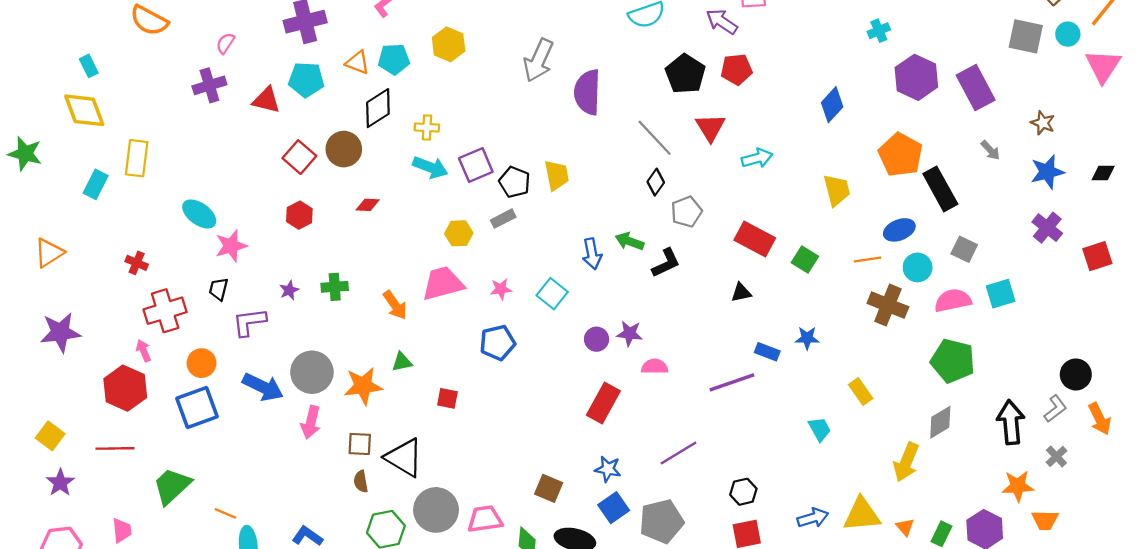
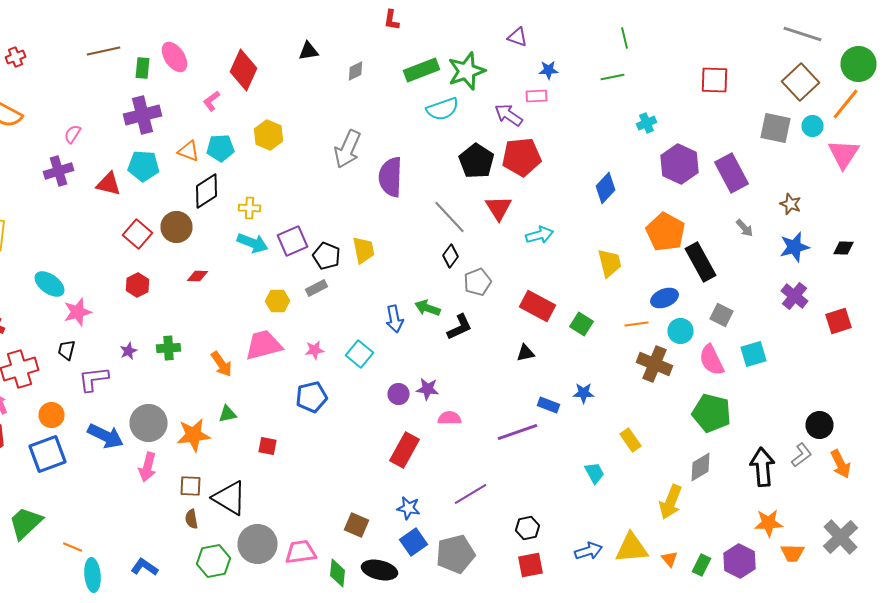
red pentagon: (737, 69) -> (522, 157), size x1.4
pink semicircle: (953, 300) -> (712, 360), turned -104
gray cross: (1056, 456) -> (840, 537), moved, size x1.8

